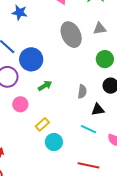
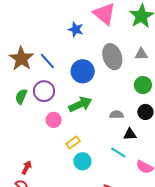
blue star: (20, 13) -> (76, 29), moved
blue circle: (31, 59) -> (83, 71), moved
green arrow: (45, 86) -> (80, 104), size x1.6
gray semicircle: (82, 92) -> (117, 115), turned -104

